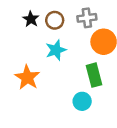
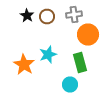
cyan star: (56, 50) -> (48, 54), moved

